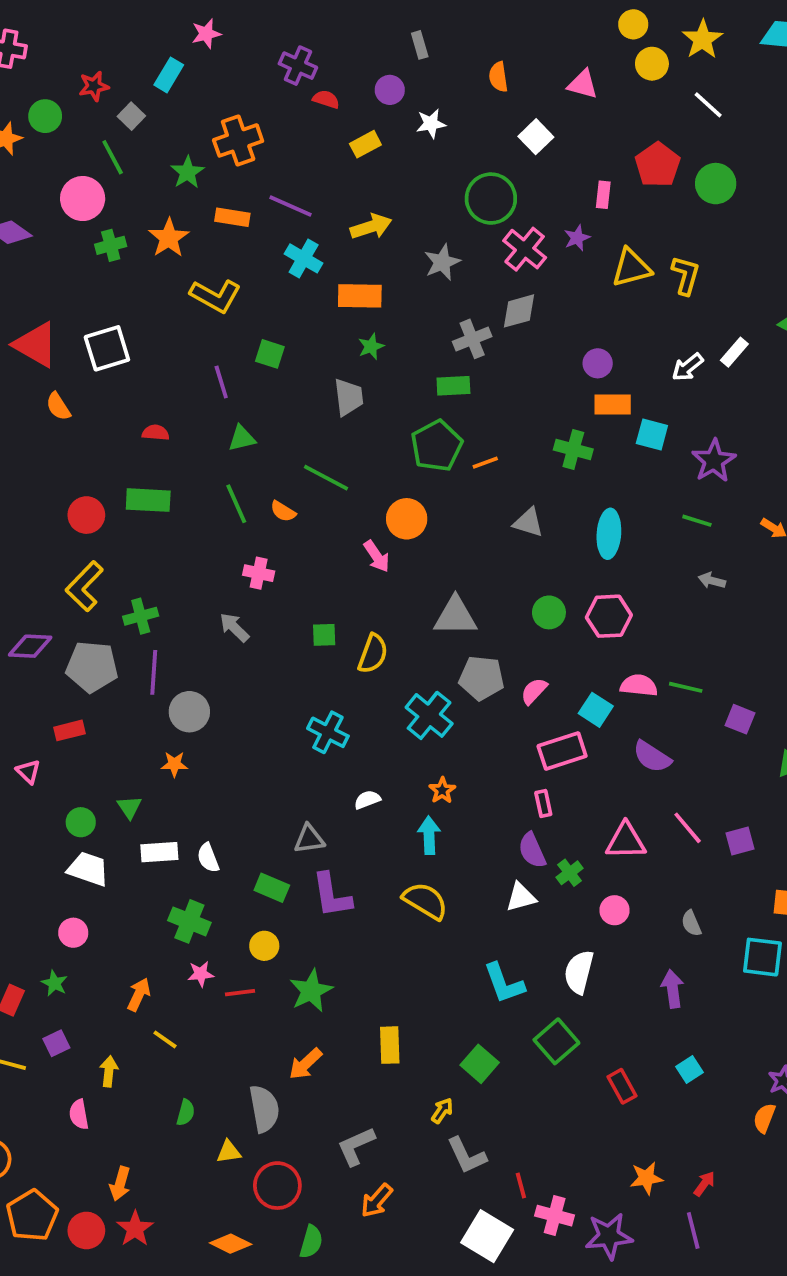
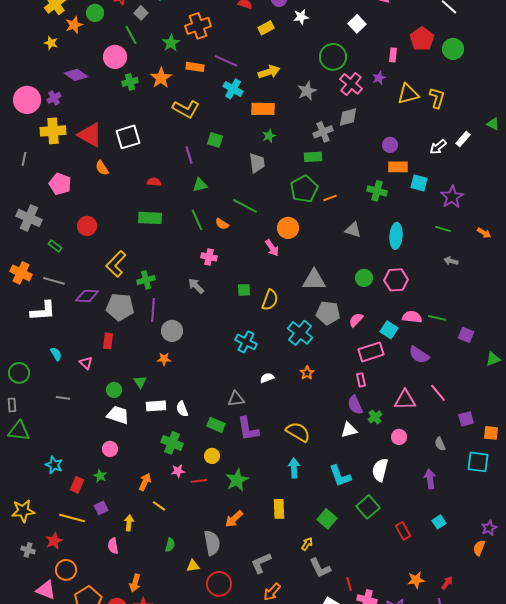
red circle: (86, 515) -> (87, 226), moved
red rectangle: (69, 730) -> (108, 341), turned -70
cyan arrow: (429, 835) -> (294, 468), moved
purple square: (740, 841) -> (466, 419), moved

